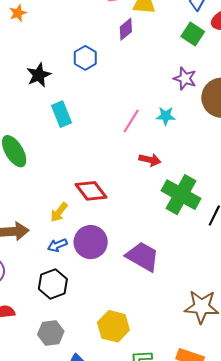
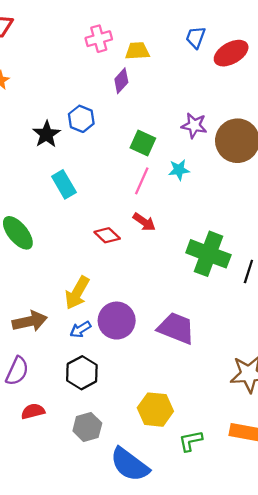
green square: (193, 34) -> (143, 143), moved
black star: (39, 75) -> (47, 134), moved
red arrow: (150, 160) -> (144, 222), moved, turned 30
red diamond: (91, 191) -> (107, 235), moved, size x0.7
yellow arrow: (59, 212) -> (77, 293), size x1.4

